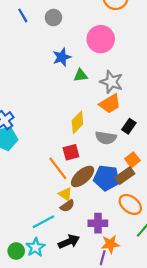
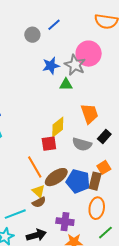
blue line: (23, 15) -> (54, 25), moved, turned 72
gray circle: (53, 18) -> (32, 35), moved
gray star: (111, 82) -> (75, 65), moved
orange trapezoid: (110, 104) -> (89, 114), turned -85
red square: (71, 152) -> (49, 144), moved
brown rectangle: (125, 176) -> (95, 181), turned -48
orange ellipse: (130, 204) -> (97, 208), turned 55

